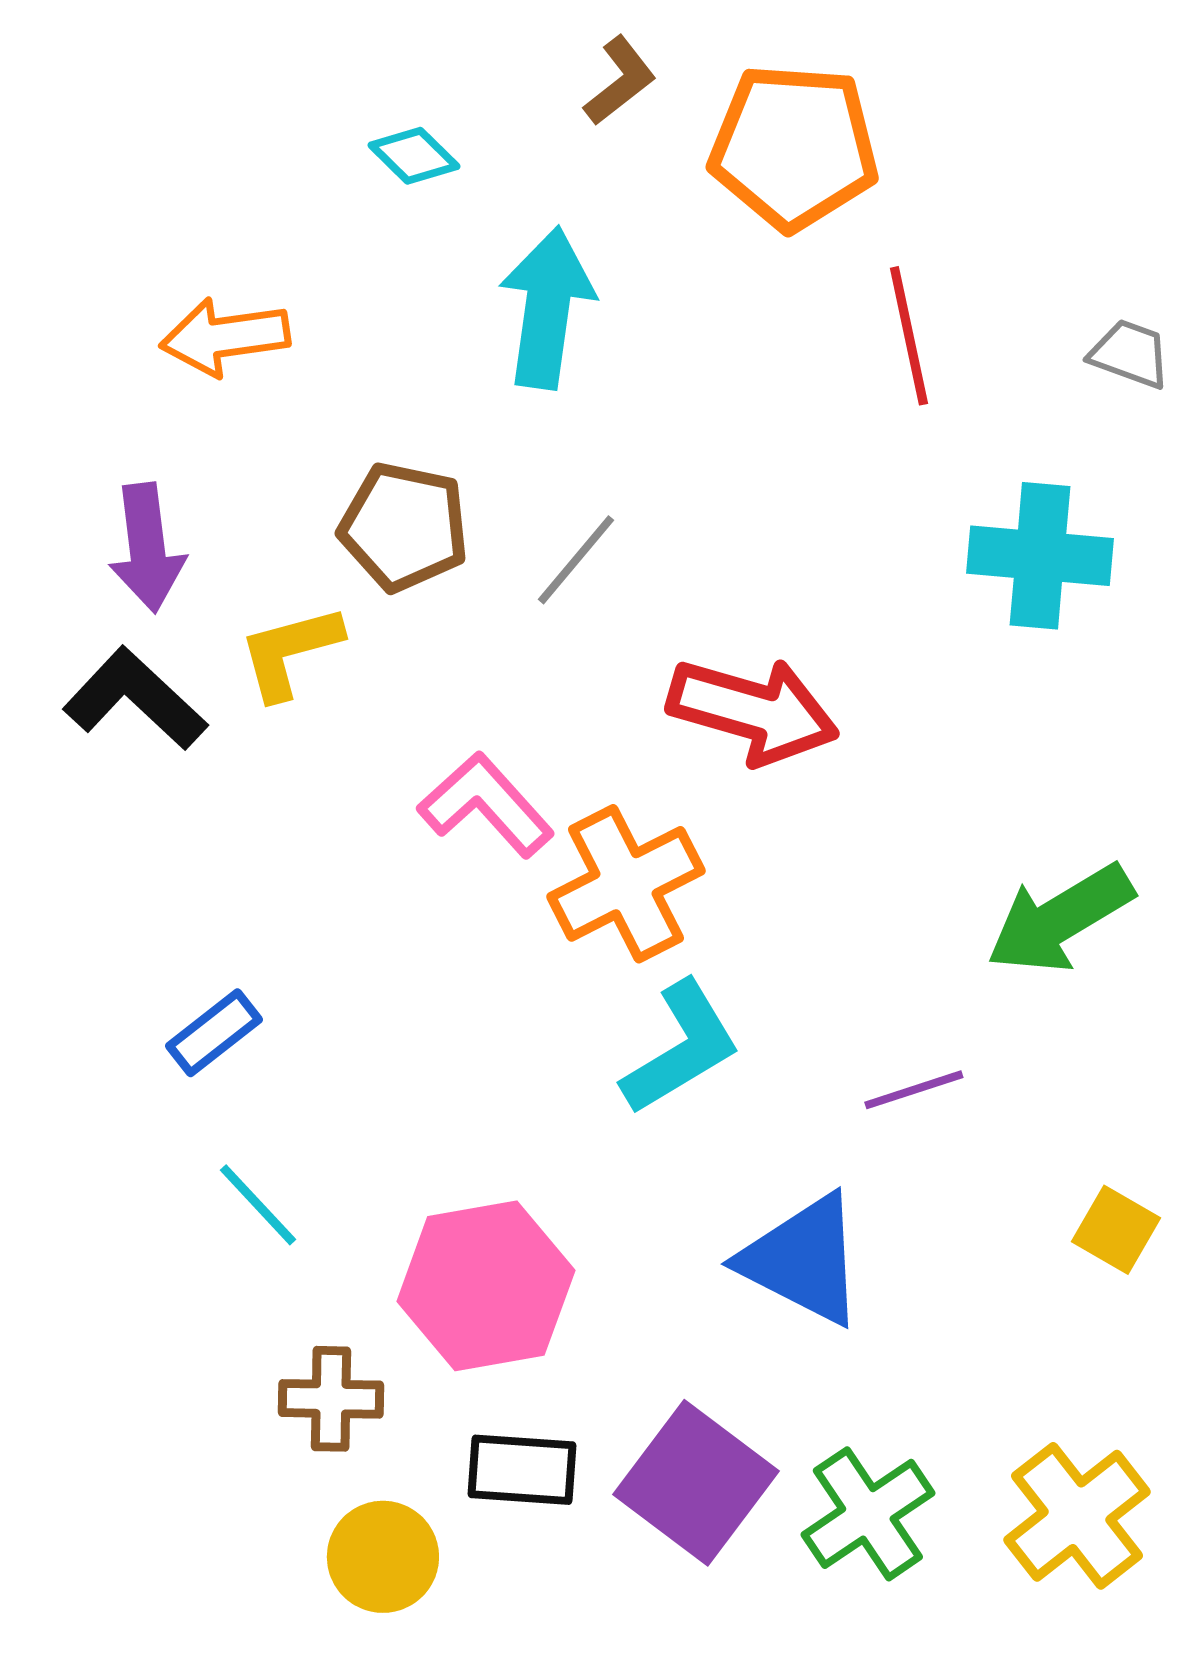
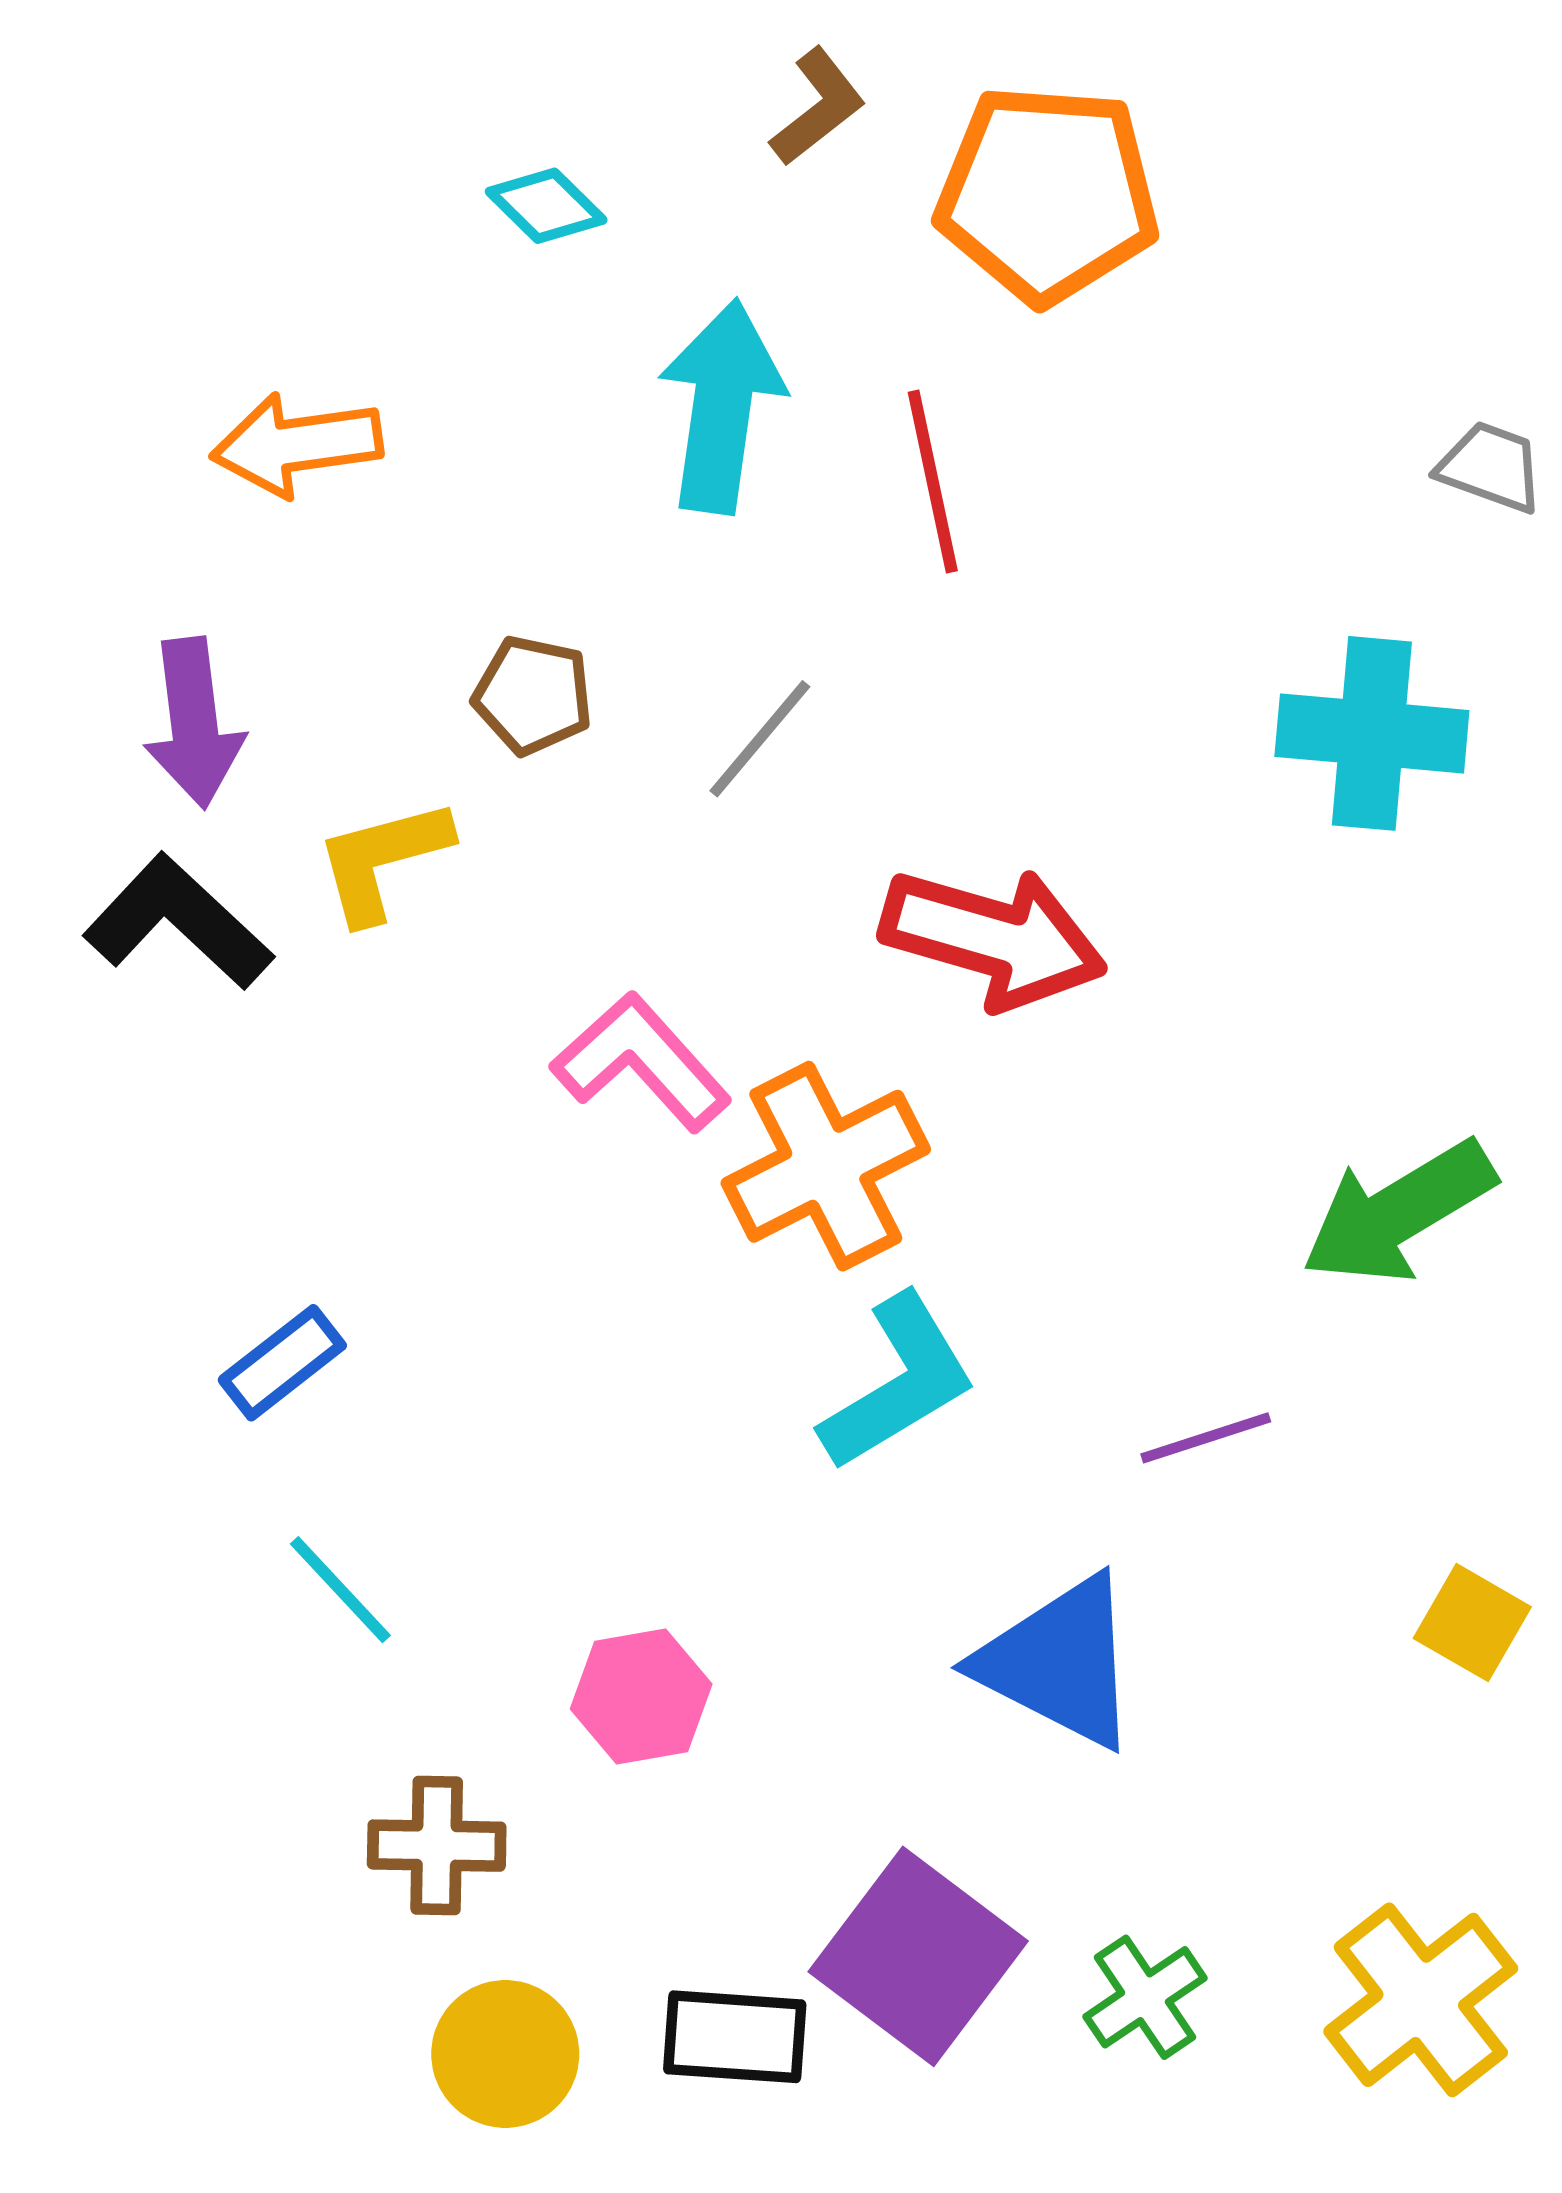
red line: (909, 336) -> (933, 482), moved
brown pentagon: (404, 527) -> (533, 695), size x0.7
pink hexagon: (486, 1286) -> (641, 1696), size x0.6
black rectangle: (522, 1470) -> (735, 2037), moved
green cross: (868, 1514) -> (1145, 1997), size x0.7

